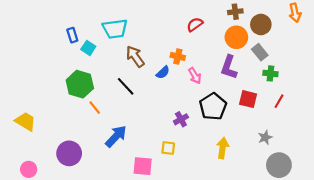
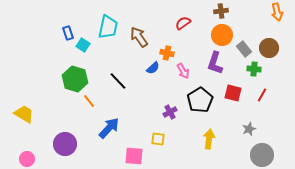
brown circle: (261, 24) -> (269, 48), moved
cyan trapezoid: (115, 29) -> (108, 27), turned -70
brown arrow: (135, 56) -> (139, 37), moved

